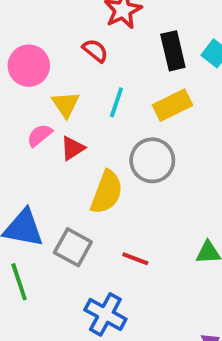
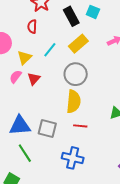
red semicircle: (95, 51) -> (32, 27), turned -112
cyan line: (116, 102) -> (50, 50), turned 35
yellow triangle: (66, 104) -> (24, 58), turned 35
yellow semicircle: (107, 192) -> (74, 102), moved

